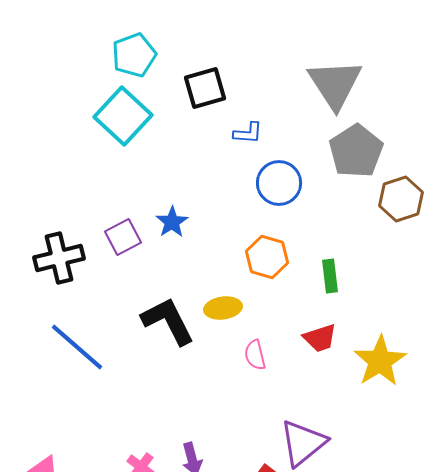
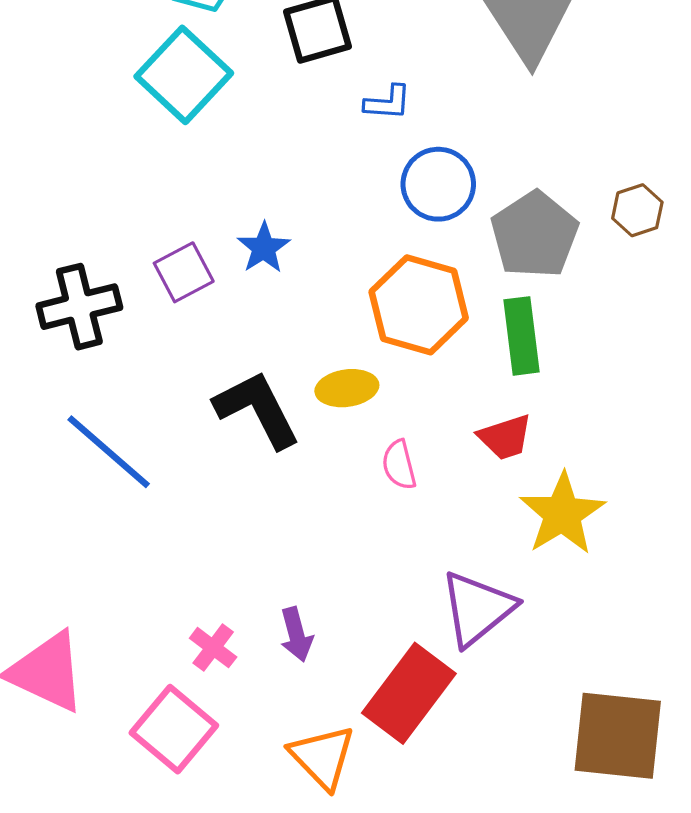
gray pentagon: (356, 151) -> (535, 235), moved
brown hexagon: (401, 199) -> (637, 210), size x0.7
orange hexagon: (267, 257) -> (419, 305), size x1.4
green rectangle: (330, 276) -> (521, 336), size x1.4
yellow star: (380, 361) -> (562, 514), moved

